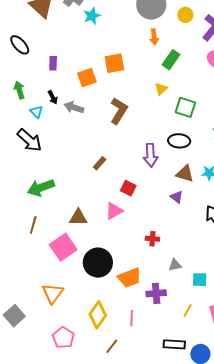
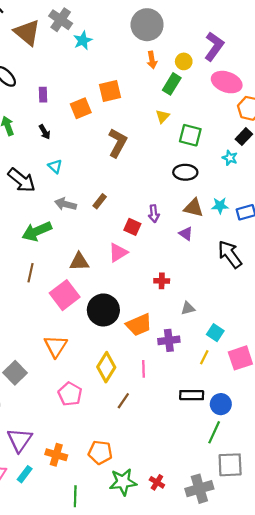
yellow circle: (185, 15) -> (184, 61), moved
gray arrow: (74, 107) -> (65, 204), moved
cyan triangle: (36, 112) -> (55, 166), moved
purple arrow: (151, 155) -> (154, 214), moved, size x0.7
cyan square: (200, 280) -> (215, 333), moved, turned 35

